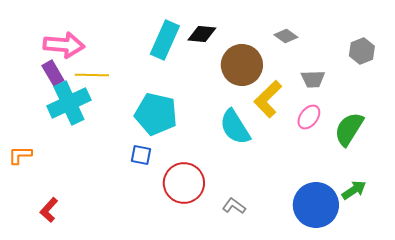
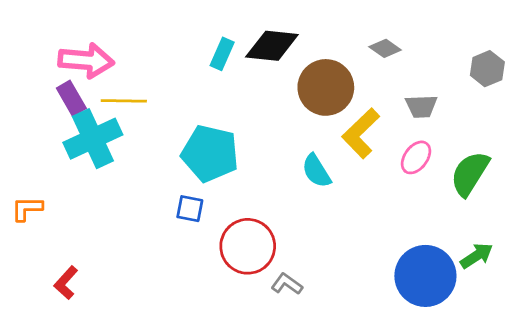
black diamond: (202, 34) -> (272, 46), size x1.4
cyan rectangle: (165, 40) -> (222, 54), size x0.6
cyan semicircle: (235, 127) -> (316, 171), size x0.7
gray L-shape: (234, 206) -> (287, 284), moved

